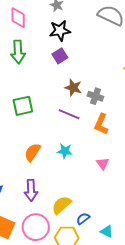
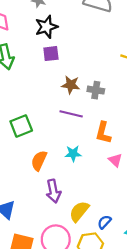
purple square: (60, 56) -> (51, 54), turned 35
green square: (23, 106) -> (21, 126), moved
orange L-shape: (101, 124) -> (103, 133), moved
purple arrow: (31, 190) -> (53, 191), moved

